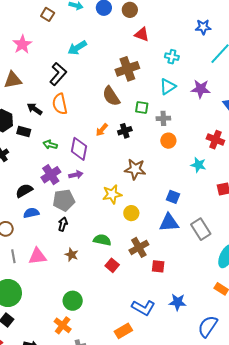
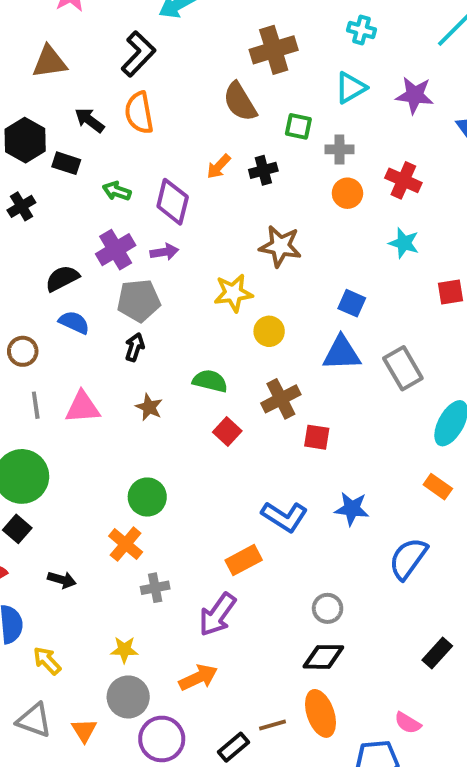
red cross: (215, 140) -> (403, 180), moved
blue semicircle: (31, 213) -> (74, 322), turned 35

